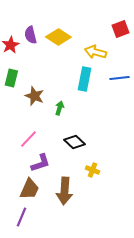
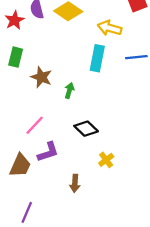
yellow cross: (92, 170) -> (106, 160), turned 32
brown trapezoid: (29, 189) -> (20, 165), moved
brown arrow: (64, 191) -> (75, 183), size x0.6

